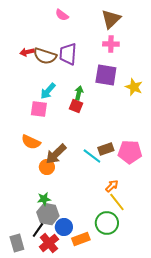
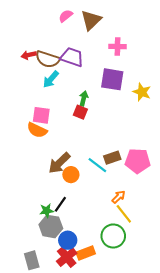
pink semicircle: (62, 15) -> (66, 16), turned 104
brown triangle: (111, 19) -> (91, 20), moved
purple trapezoid: (68, 54) -> (72, 57), turned 105
cyan arrow: (48, 91) -> (51, 79), moved
orange semicircle: (31, 142) -> (37, 130), moved
orange circle: (47, 167) -> (71, 175), moved
black line: (38, 230) -> (60, 204), moved
gray rectangle: (17, 243) -> (32, 260), moved
red cross: (49, 243) -> (67, 257), moved

